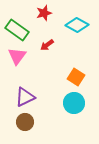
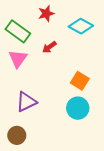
brown circle: (25, 122) -> (17, 135), moved

